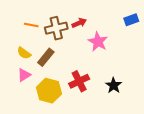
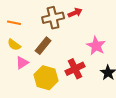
orange line: (31, 25) -> (14, 23), moved
pink star: (98, 42) -> (96, 46), moved
yellow semicircle: (24, 53) -> (14, 45), moved

